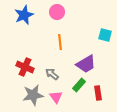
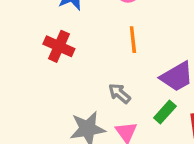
red cross: (25, 67) -> (59, 46), moved

